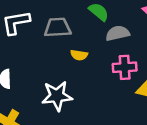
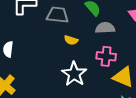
white star: (57, 96) -> (74, 74), moved, turned 30

